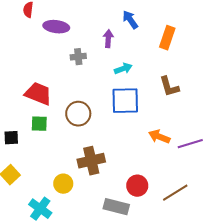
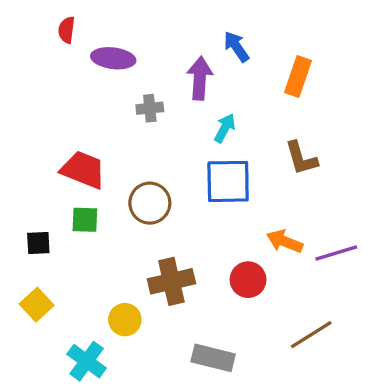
purple arrow: (108, 39) -> (200, 78), size x1.4
cyan arrow: (123, 69) -> (225, 128), turned -42
red circle: (137, 186) -> (248, 280), moved

